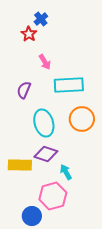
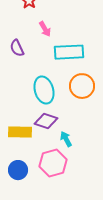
purple semicircle: (24, 90) -> (17, 48), moved, turned -48
blue circle: (32, 216) -> (18, 170), moved

